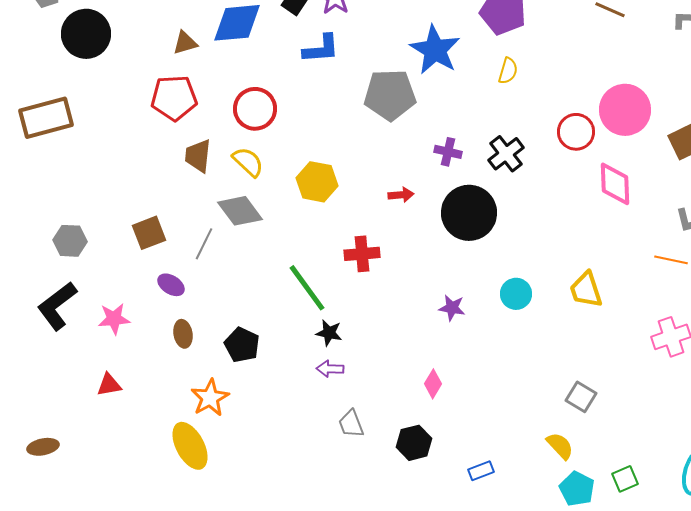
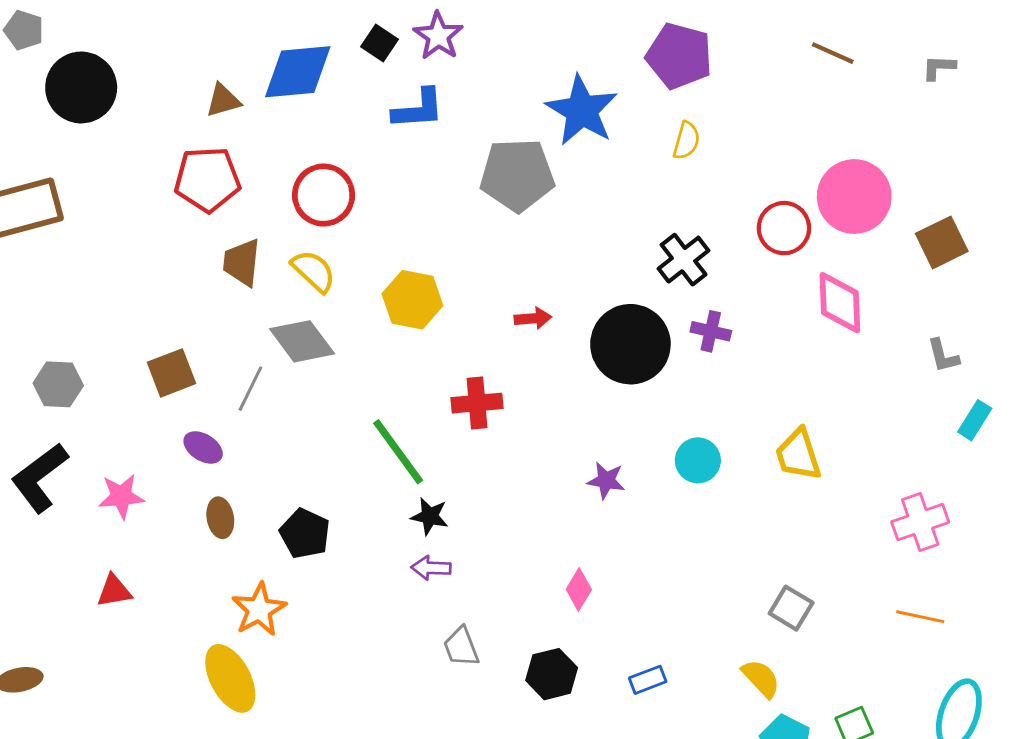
purple cross: (448, 152) -> (711, 331), moved
orange line: (671, 260) -> (920, 617), moved
blue rectangle: (481, 471) -> (648, 680), moved

